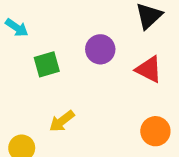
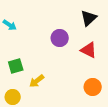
green square: (47, 64) -> (16, 66), moved

